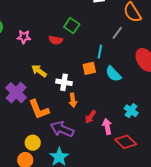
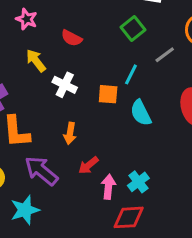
green square: (72, 26) -> (133, 29), moved
yellow arrow: (39, 71) -> (36, 61), moved
white cross: (64, 82) -> (65, 85), moved
cyan cross: (131, 111) -> (138, 182), moved
red diamond: (126, 142) -> (129, 217), turned -65

